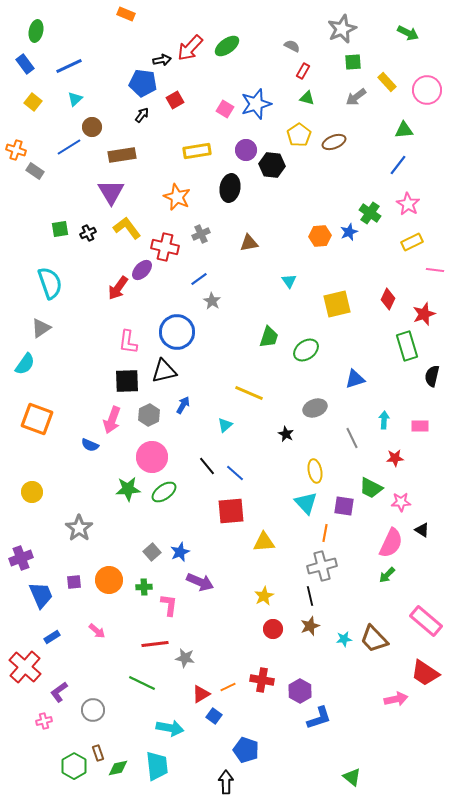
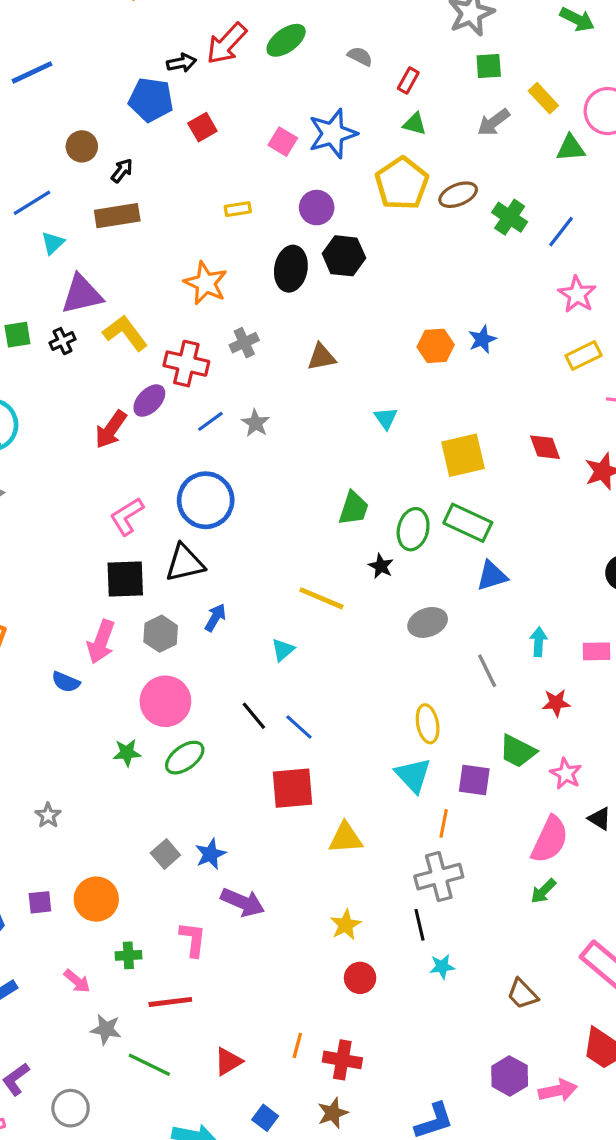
gray semicircle: (292, 46) -> (360, 56), moved
cyan triangle: (75, 99) -> (53, 243), moved
black arrow: (142, 115) -> (122, 171), moved
brown circle: (92, 127) -> (82, 146), moved
green triangle: (404, 130) -> (571, 148), moved
yellow pentagon: (299, 135) -> (402, 183), size x1.4
yellow rectangle: (197, 151) -> (238, 209), size x0.6
black hexagon: (272, 165) -> (344, 256), moved
purple triangle: (111, 192) -> (82, 294), moved, turned 48
green cross: (370, 213) -> (510, 217), moved
blue line: (199, 279) -> (210, 421), moved
red diamond: (388, 299) -> (545, 447), turned -45
gray star: (212, 301) -> (255, 423), moved
pink L-shape: (128, 342) -> (127, 516), turned 50
green rectangle: (407, 346) -> (468, 523), moved, turned -48
green ellipse: (306, 350) -> (413, 529), turned -40
black star: (286, 434) -> (381, 566), moved
green star: (128, 489) -> (127, 753), size x0.7
pink star: (401, 502) -> (566, 774), turned 30
gray star: (79, 528) -> (48, 815), size x0.6
green cross: (144, 587) -> (128, 955), moved
brown star: (310, 626) -> (333, 1113), moved
cyan star: (344, 639) -> (442, 967), moved
brown trapezoid: (374, 639) -> (522, 994), size x0.7
gray star: (185, 658) -> (106, 1029), moved
orange line: (228, 687) -> (297, 1045), moved, turned -49
purple hexagon: (300, 691) -> (510, 1076), moved
red triangle: (201, 694) -> (228, 1061), moved

